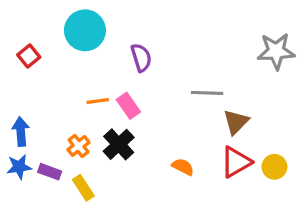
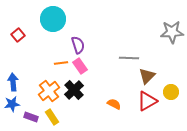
purple semicircle: (141, 58) -> (78, 45), moved
orange cross: (79, 146) -> (49, 91), size x1.5
yellow circle: (274, 167) -> (171, 92), moved
purple rectangle: (50, 172) -> (31, 117), moved

